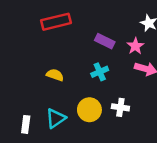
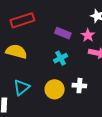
yellow semicircle: (55, 75) -> (16, 52), moved, size x1.5
cyan triangle: (56, 118) -> (21, 87), moved

